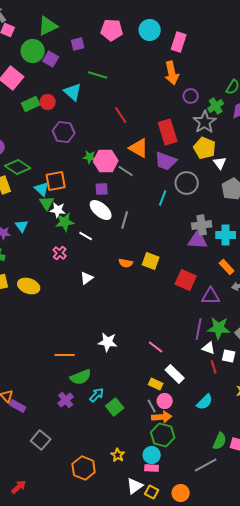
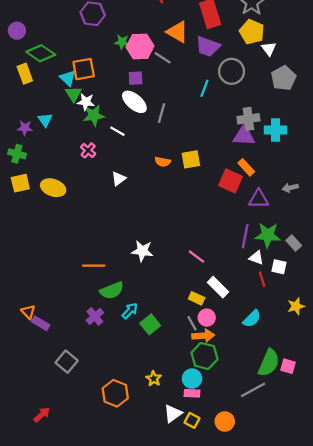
yellow square: (151, 261) -> (191, 159), turned -30
orange rectangle: (227, 267) -> (246, 167), moved
green semicircle: (220, 441) -> (269, 363), size x1.4

